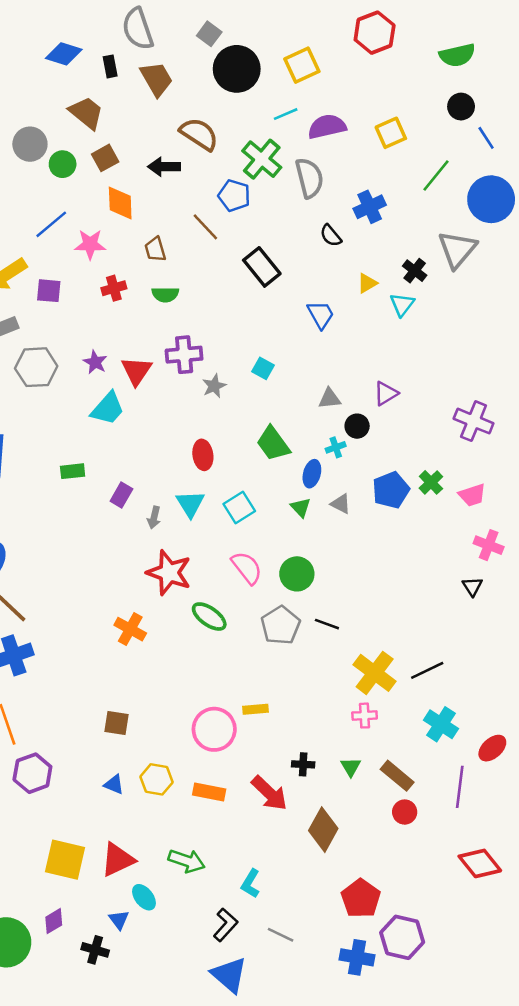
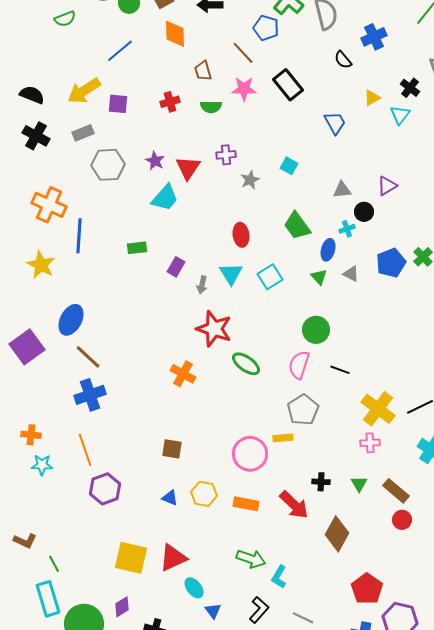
pink star: (90, 244) -> (244, 89), moved
purple cross: (184, 355) -> (226, 155), size x0.7
pink semicircle: (247, 568) -> (299, 365), moved, turned -124
gray pentagon: (281, 625) -> (303, 410), moved
green arrow: (187, 861) -> (251, 559), moved
blue triangle: (119, 920) -> (213, 611), moved

